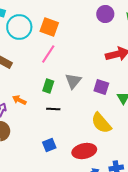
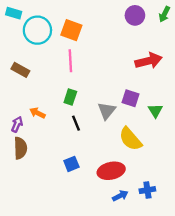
pink line: (48, 54) -> (70, 61), turned -36
gray triangle: (73, 81) -> (107, 111), moved
black line: (53, 109) -> (76, 123), turned 64

